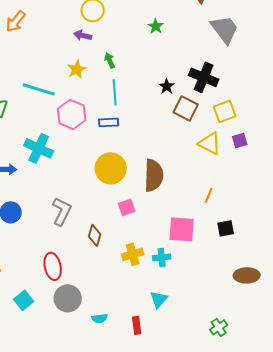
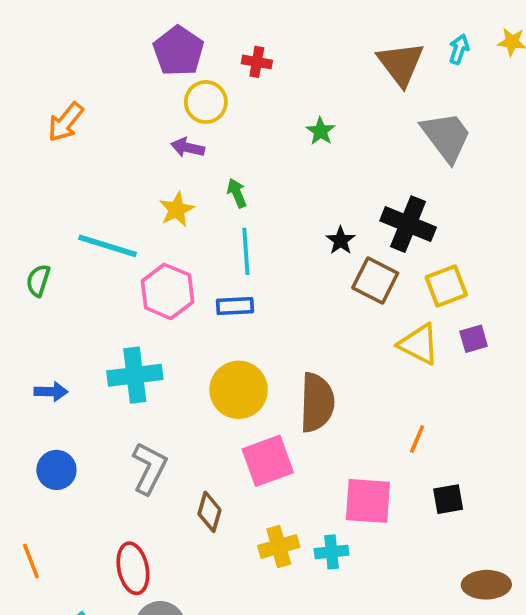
cyan cross: (39, 148) -> (135, 375), moved, turned -32
pink square: (127, 207) -> (268, 461), size x1.6

